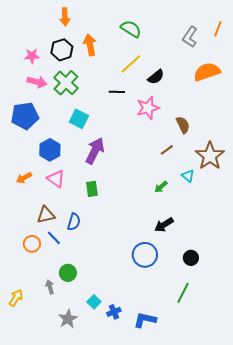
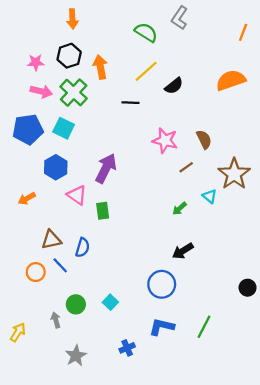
gray L-shape: (190, 37) -> (180, 18), moved
orange arrow: (90, 45) -> (100, 67), moved
pink star: (148, 108) -> (165, 140), moved, turned 30
cyan square: (79, 119) -> (64, 128), moved
pink triangle: (56, 179) -> (77, 195), moved
black circle: (191, 258) -> (248, 288), moved
cyan square: (94, 302) -> (110, 302), moved
blue L-shape: (145, 320) -> (162, 327), moved

